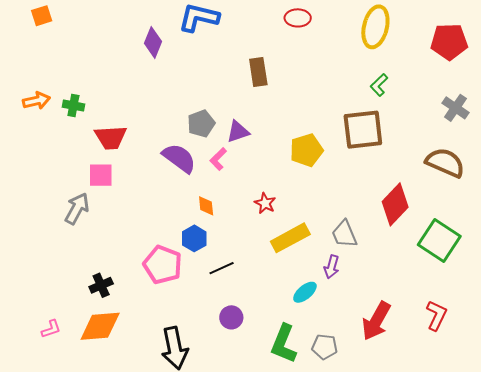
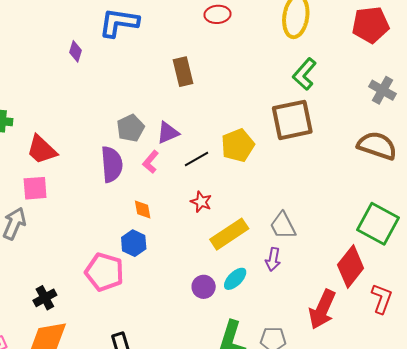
purple diamond: (153, 42) -> (76, 51), size x0.7
green L-shape: (379, 85) -> (304, 74), size x1.4
red trapezoid: (111, 137) -> (42, 150), turned 52
purple semicircle: (179, 158) -> (112, 164), turned 54
red diamond: (395, 204) -> (351, 267), moved
black line: (222, 268) -> (197, 159), moved
cyan ellipse: (305, 292) -> (235, 279), moved
purple circle: (231, 317) -> (204, 287), moved

